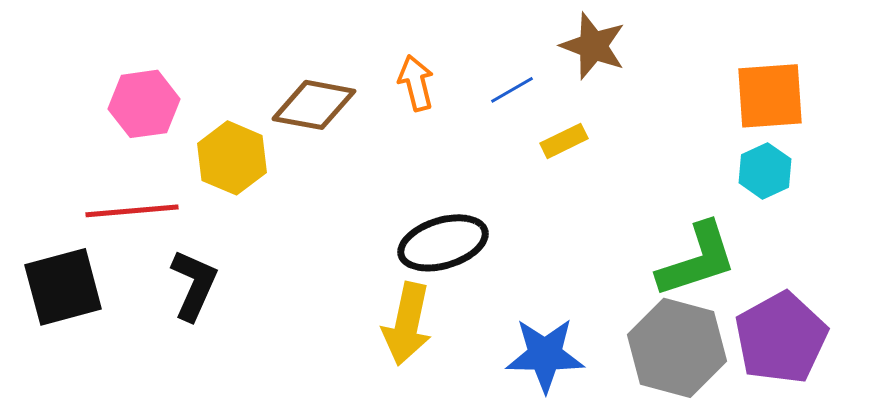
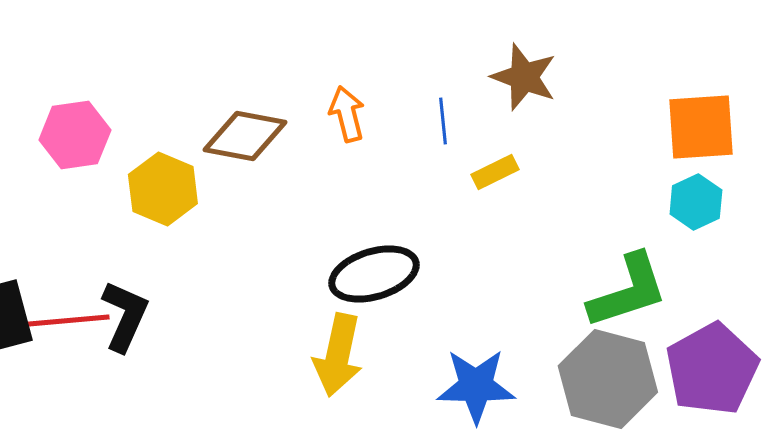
blue line: (512, 90) -> (443, 121), turned -66
red line: (132, 211) -> (63, 321), moved

